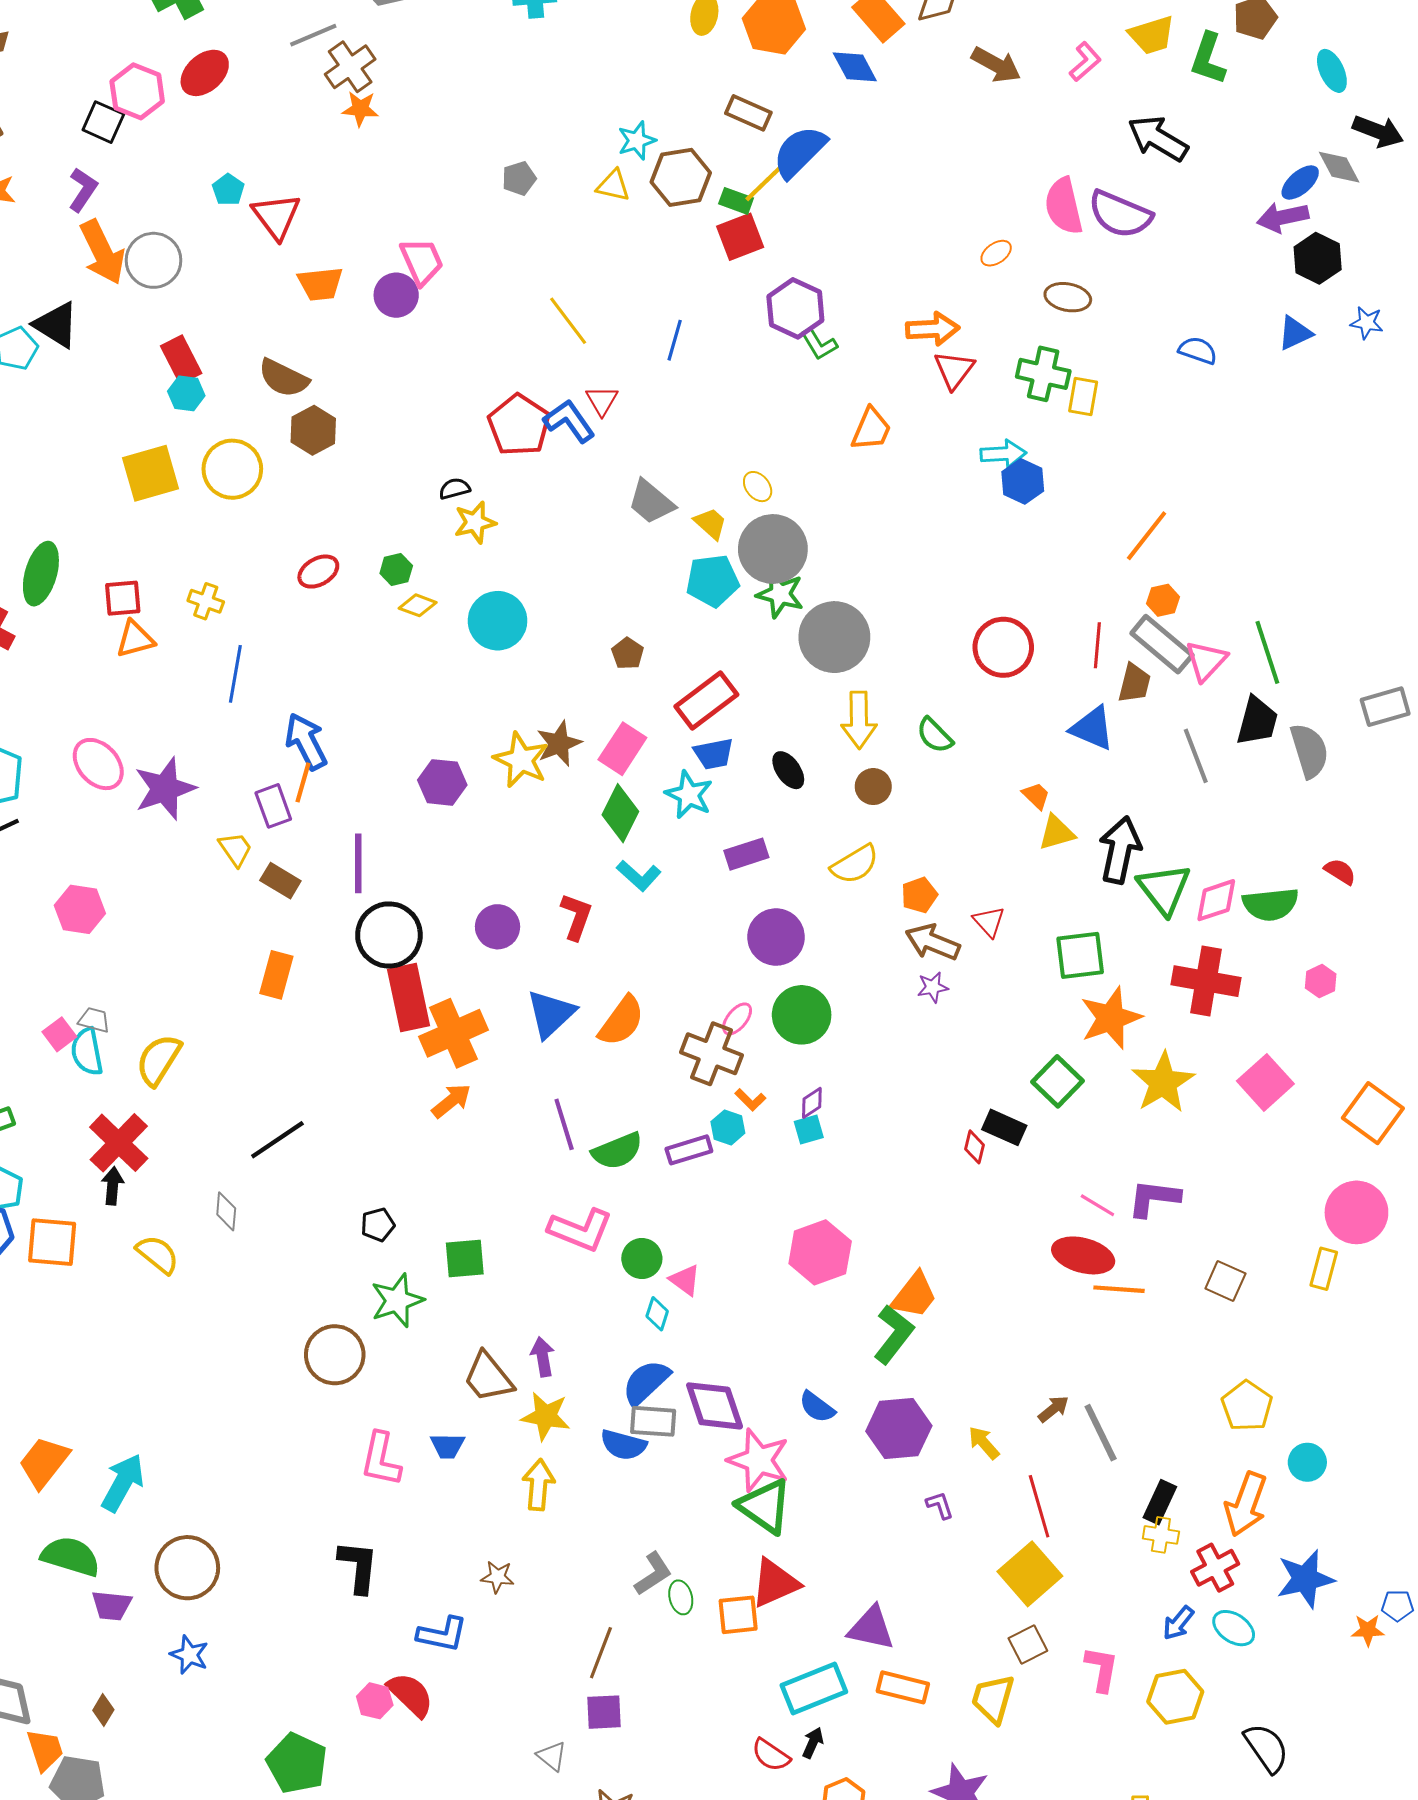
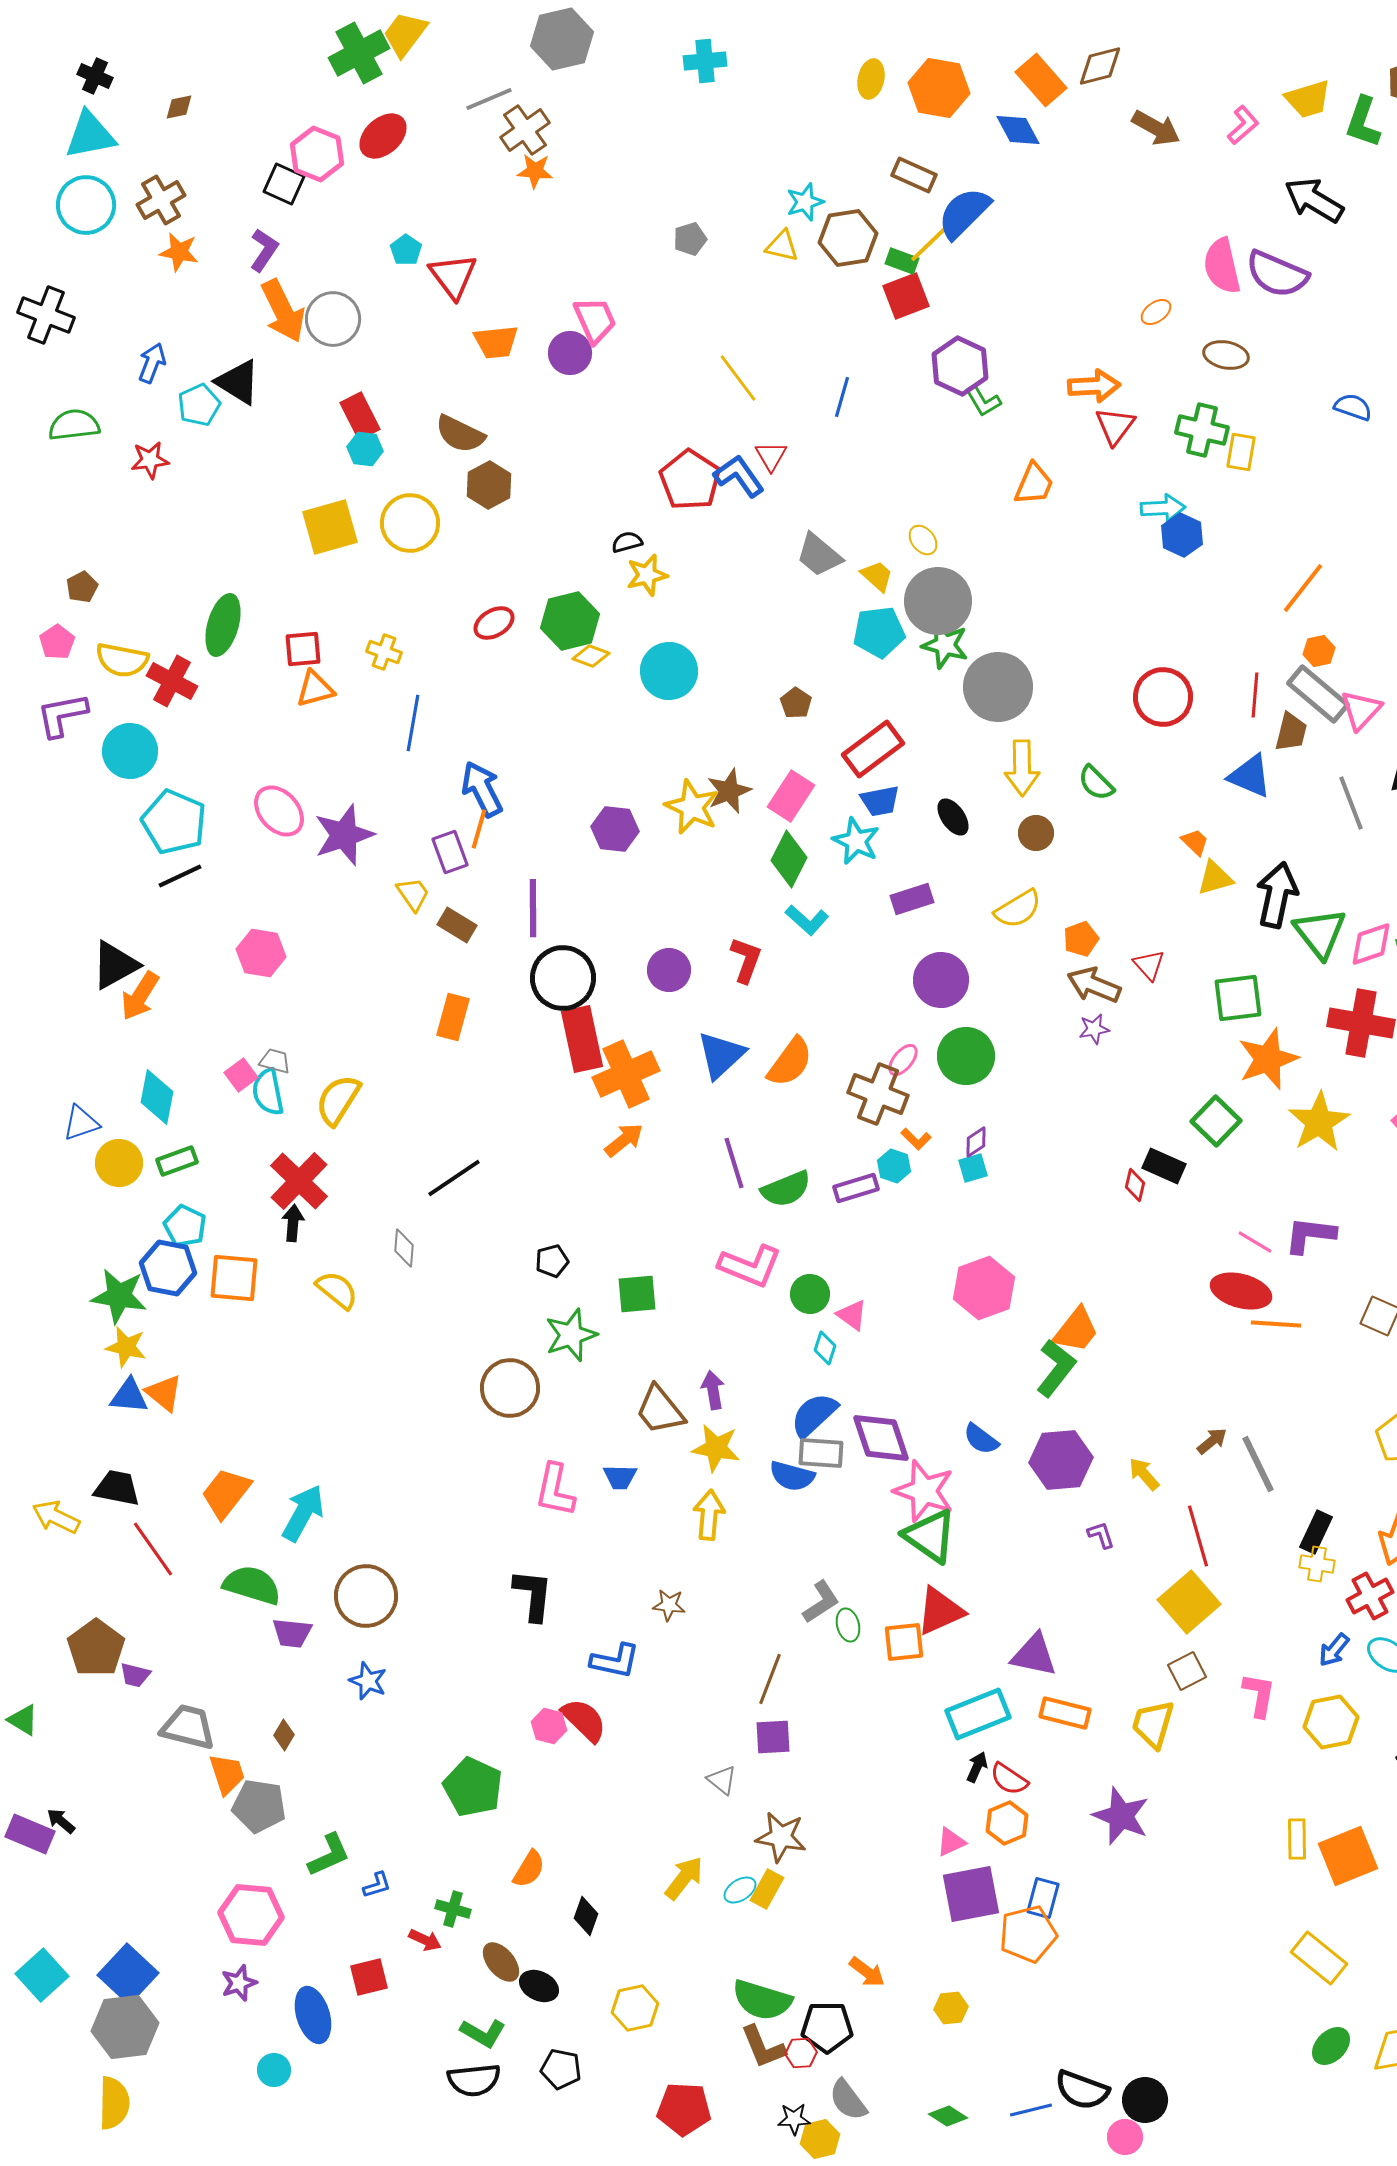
green hexagon: (396, 569) -> (570, 621), size x1.8
red semicircle: (771, 1755) -> (1009, 1779), moved

